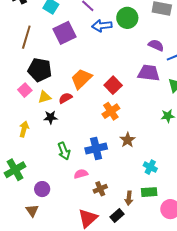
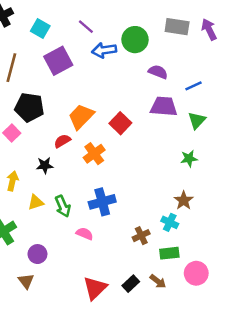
purple semicircle: (156, 45) -> (158, 72), moved
yellow triangle: (44, 97) -> (36, 202), moved
orange cross: (111, 111) -> (94, 154), moved
brown star: (128, 140) -> (184, 200), moved
pink semicircle: (81, 174) -> (85, 234), turned 40
brown cross: (100, 189) -> (141, 236), moved
brown arrow: (129, 198) -> (158, 281), moved, turned -56

